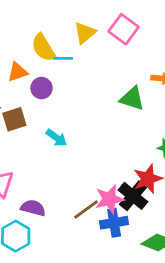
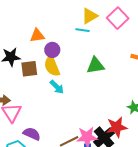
yellow semicircle: (43, 48) -> (52, 66), moved
cyan line: (63, 58) -> (82, 30), moved
green triangle: (132, 99) -> (95, 65), moved, turned -36

